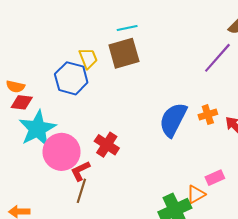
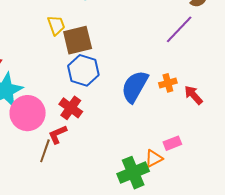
brown square: (124, 53) -> (78, 40), moved
blue hexagon: (71, 78) -> (83, 70), moved
red L-shape: (80, 171) -> (58, 134), moved

